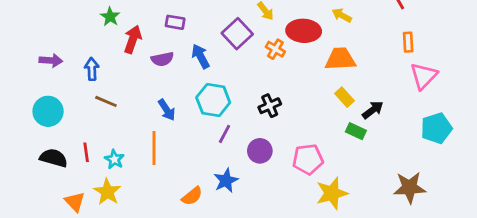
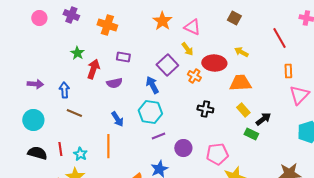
blue arrow: (201, 56) -> (152, 85), moved
black cross: (270, 106) -> (205, 109), moved, turned 35
purple line: (225, 134) -> (158, 136), turned 40

